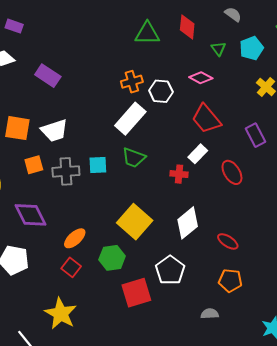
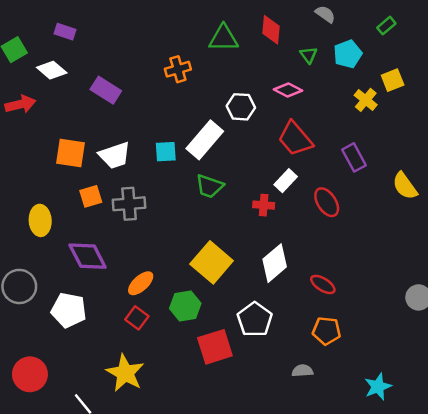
orange cross: (132, 82) -> (178, 69), moved
cyan square: (98, 165) -> (166, 152), moved

